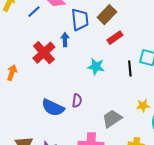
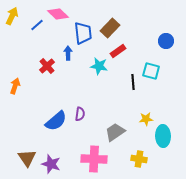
red cross: (44, 53) -> (47, 66), size x0.7
cyan star: (96, 67) -> (99, 66), moved
blue semicircle: (53, 108) -> (56, 121), turned -65

